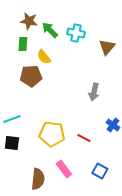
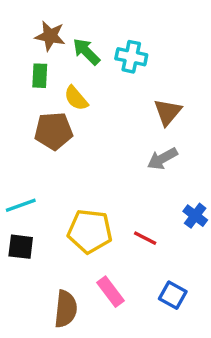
brown triangle: (107, 47) -> (168, 112), moved
gray arrow: (94, 92) -> (162, 159), turned 48

